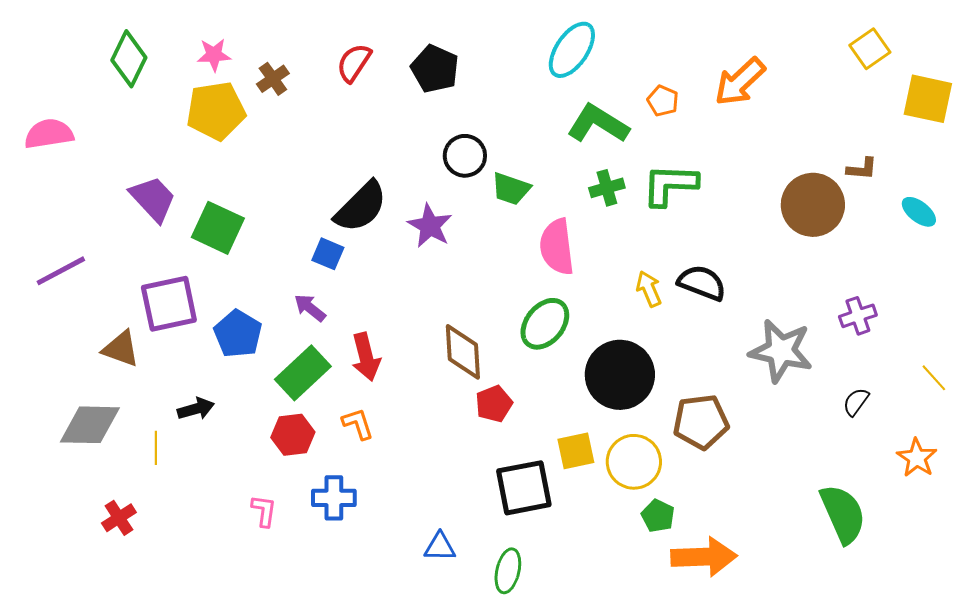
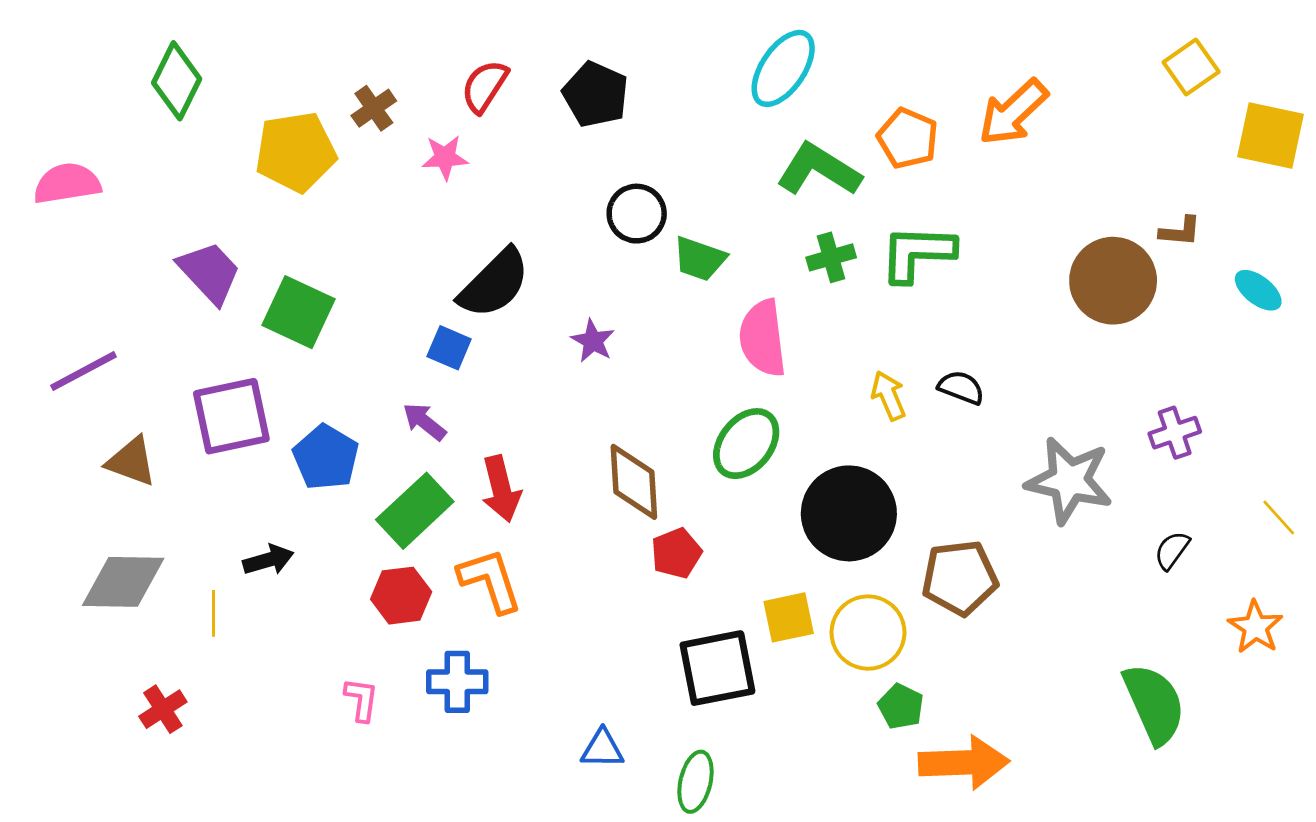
pink star: (214, 55) -> (445, 157), moved
orange pentagon: (663, 101) -> (908, 138), size x1.4
purple star: (430, 226) -> (593, 341), moved, size x0.7
black semicircle: (702, 283) -> (961, 387), size x0.7
brown triangle: (121, 349) -> (131, 461), moved
orange L-shape: (358, 424) -> (490, 580), size x1.5

